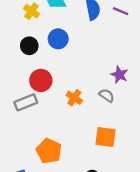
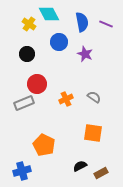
blue circle: (58, 39) -> (59, 42), moved
purple star: (119, 75) -> (85, 54), moved
orange cross: (74, 98) -> (66, 99), turned 32

